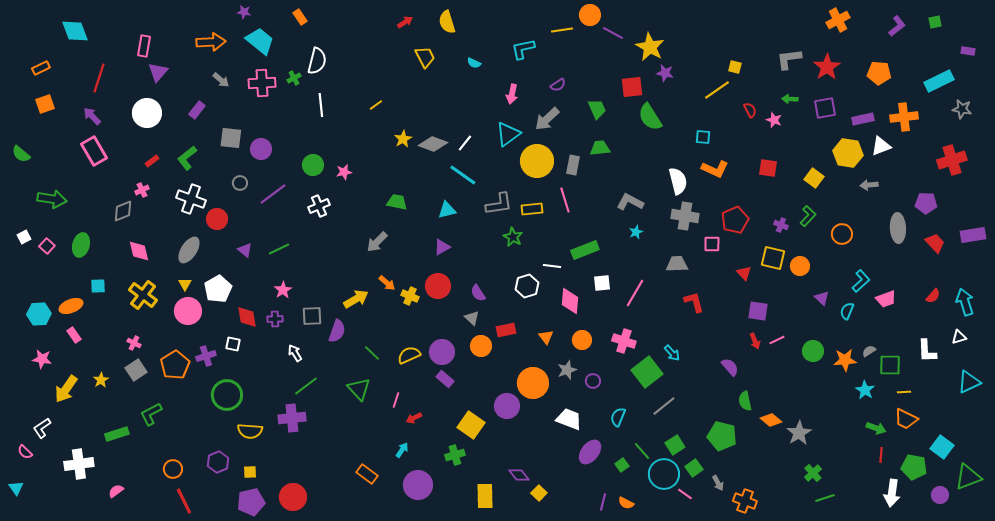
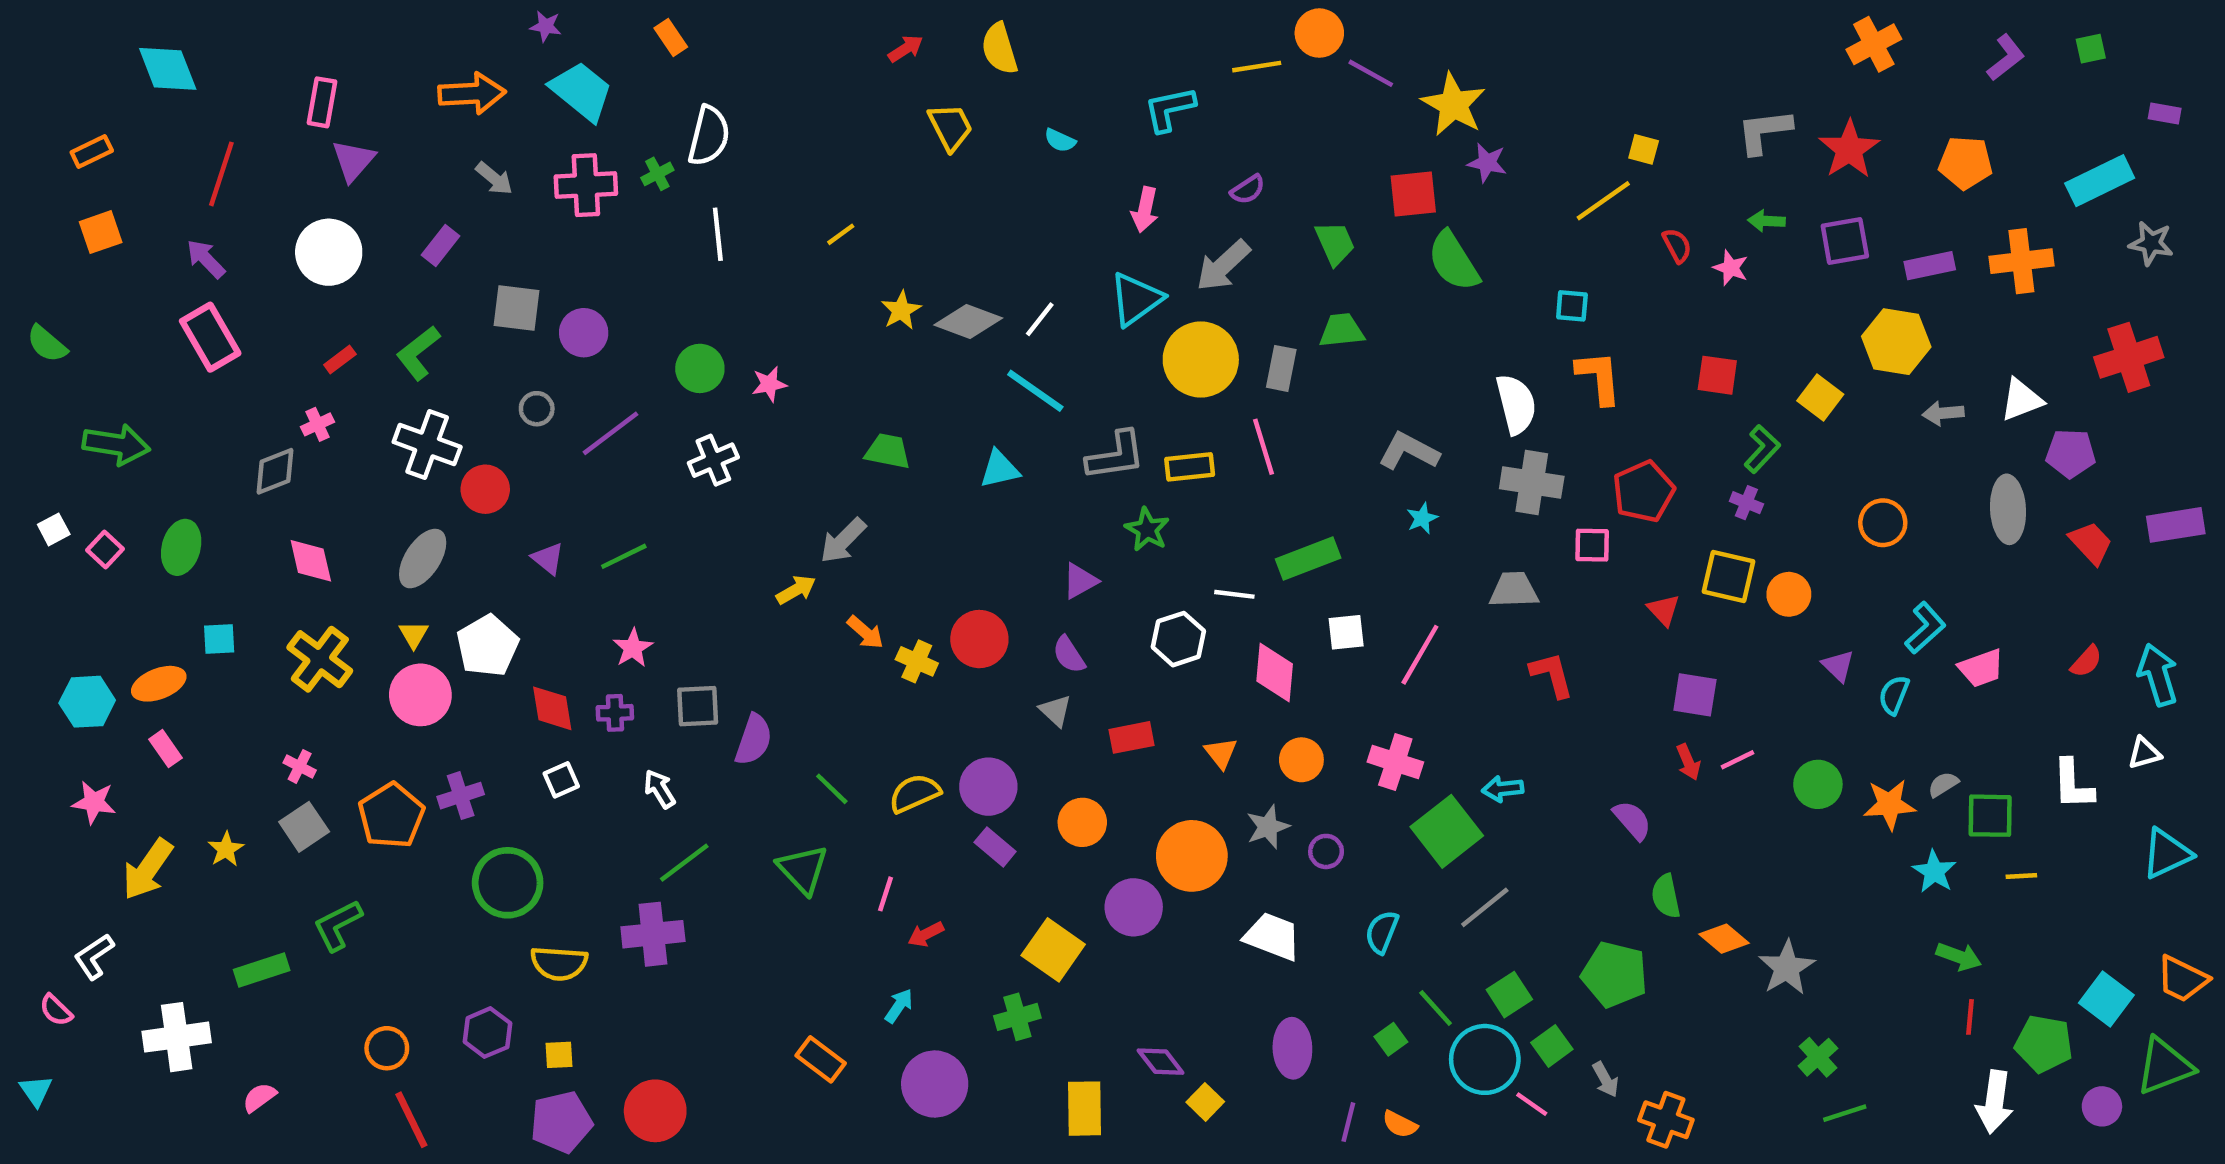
white triangle: (881, 146) -> (2021, 400), moved
orange L-shape: (715, 169) -> (1599, 377), turned -120
green L-shape: (808, 216) -> (1762, 449), moved
purple triangle: (442, 247) -> (1080, 581), moved
yellow arrow: (356, 299) -> (796, 590), moved, size x0.7
white square: (233, 344) -> (561, 780), moved, turned -35
orange circle: (481, 346) -> (1082, 822), moved
cyan arrow: (672, 353) -> (1503, 789), turned 126
orange trapezoid: (906, 419) -> (2182, 979), moved
purple ellipse: (590, 452) -> (1292, 1048), moved, turned -40

